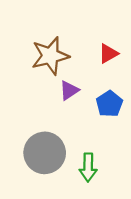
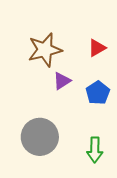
green arrow: (88, 167) -> (95, 150), moved

